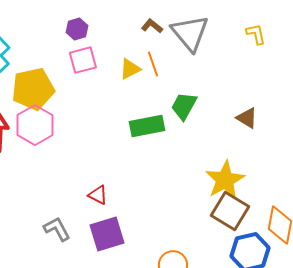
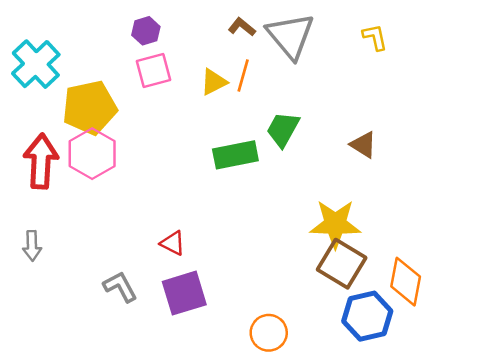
orange line: (153, 64) -> (243, 76), turned 35
yellow star: (225, 180) -> (335, 224), turned 30

